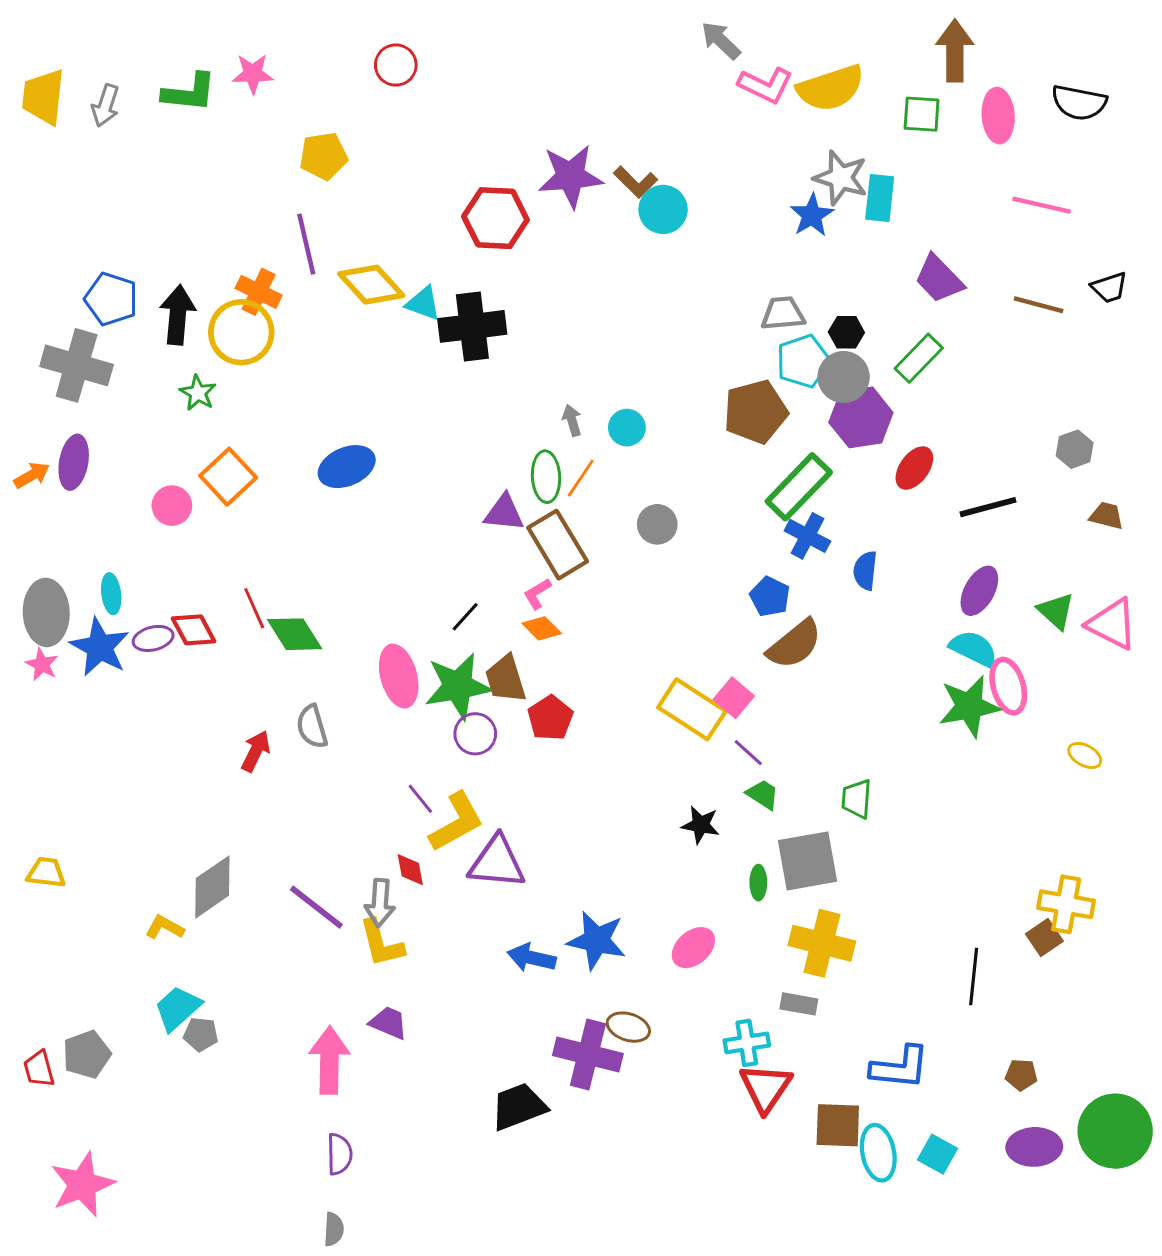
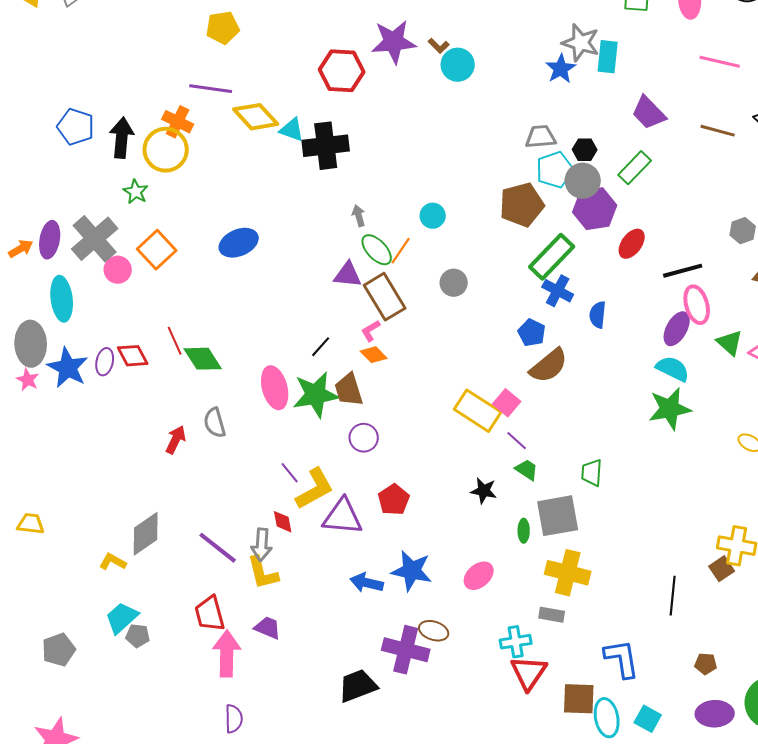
brown L-shape: (636, 182) -> (439, 46), size x0.7
purple line: (306, 244) -> (211, 89), turned -69
gray cross: (77, 365) -> (95, 239), moved, turned 33
gray arrow: (572, 420) -> (359, 216), moved
green ellipse: (546, 477) -> (377, 250), turned -40
cyan ellipse: (111, 594) -> (62, 299), moved, size x1.6
purple ellipse: (153, 638) -> (105, 362), turned -64
pink ellipse: (1008, 686) -> (697, 305), moved
red pentagon: (550, 718) -> (394, 500), moved
purple circle: (475, 734) -> (364, 438), moved
blue L-shape: (900, 1067) -> (622, 659), turned -105
red trapezoid: (39, 1069) -> (210, 614), moved, size x1.4

